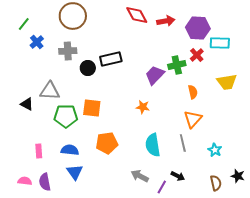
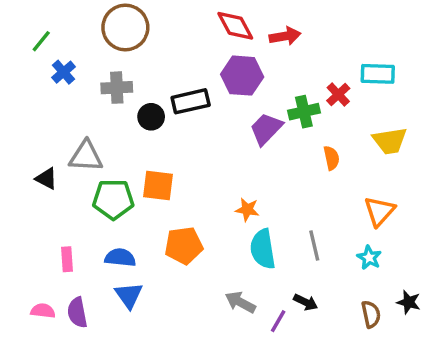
purple hexagon: (198, 28) -> (242, 76), moved
orange star: (143, 107) -> (247, 209), moved
orange triangle: (193, 119) -> (379, 211), moved

